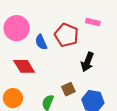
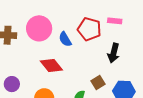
pink rectangle: (93, 22) -> (115, 21), moved

